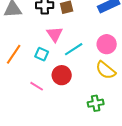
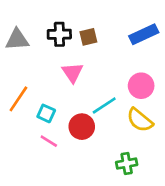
cyan line: (74, 49) -> (104, 106), moved
cyan square: (42, 54) -> (46, 113), moved

